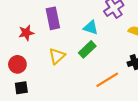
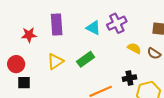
cyan triangle: (91, 28) -> (93, 28), moved
black square: (21, 88) -> (24, 83), moved

